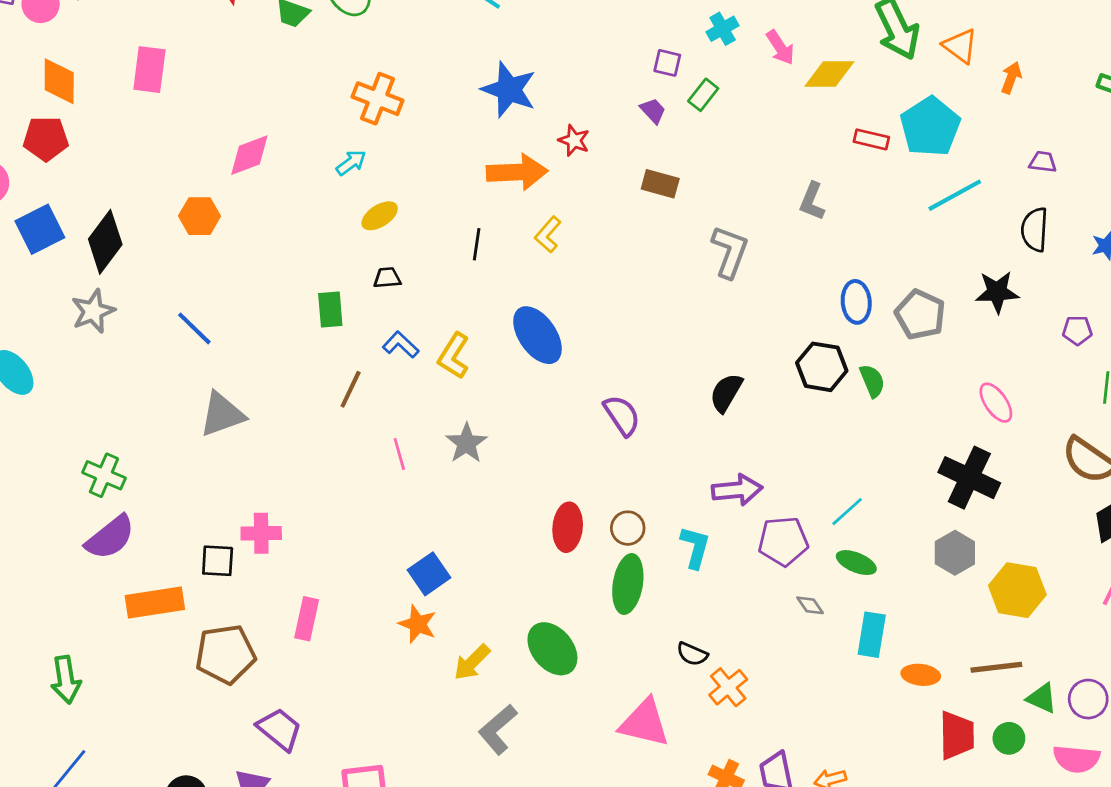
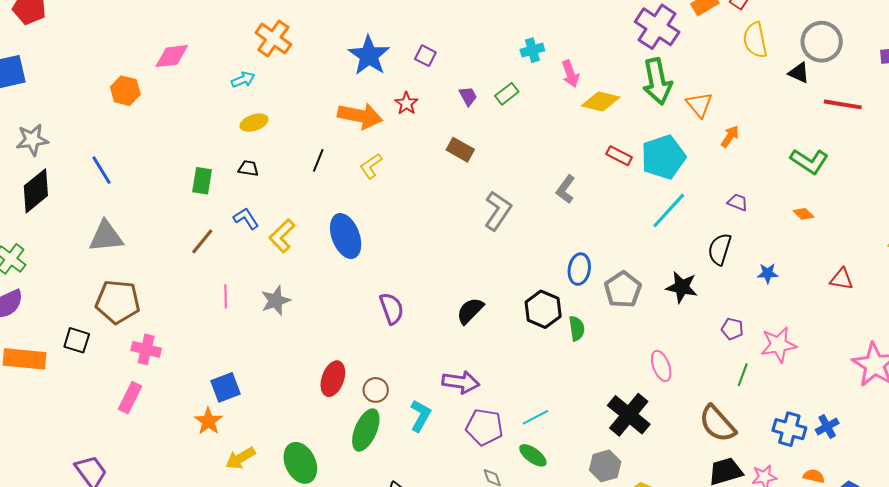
purple square: (667, 63) -> (425, 56), moved
cyan line: (955, 195) -> (669, 210), turned -33
black diamond: (105, 242) -> (36, 191), moved
pink cross: (261, 533) -> (146, 349), moved
brown pentagon: (226, 654) -> (118, 302), moved

